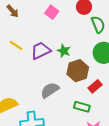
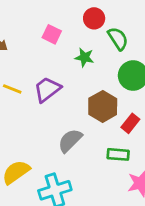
green star: (64, 51) -> (84, 57), moved

